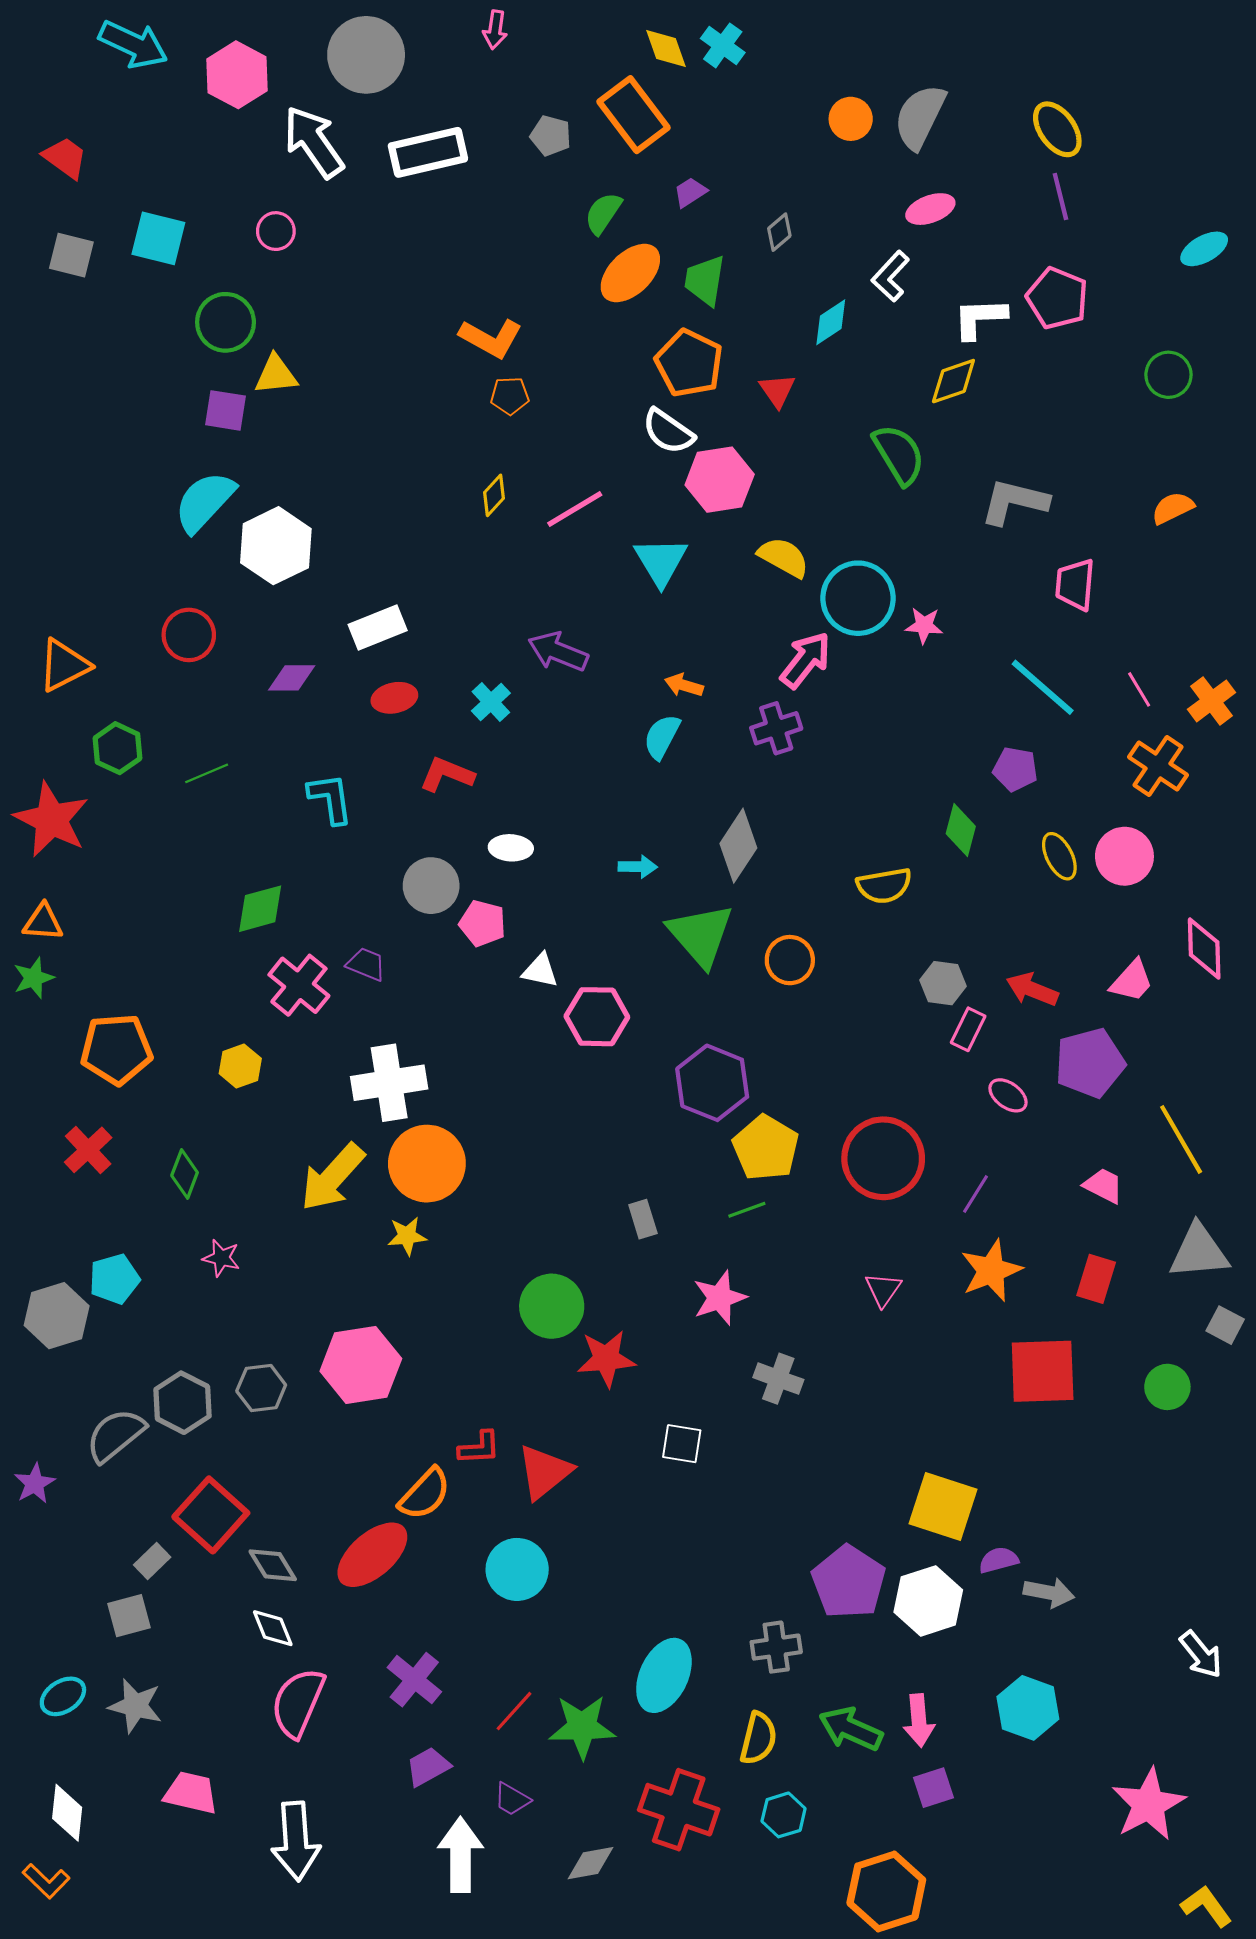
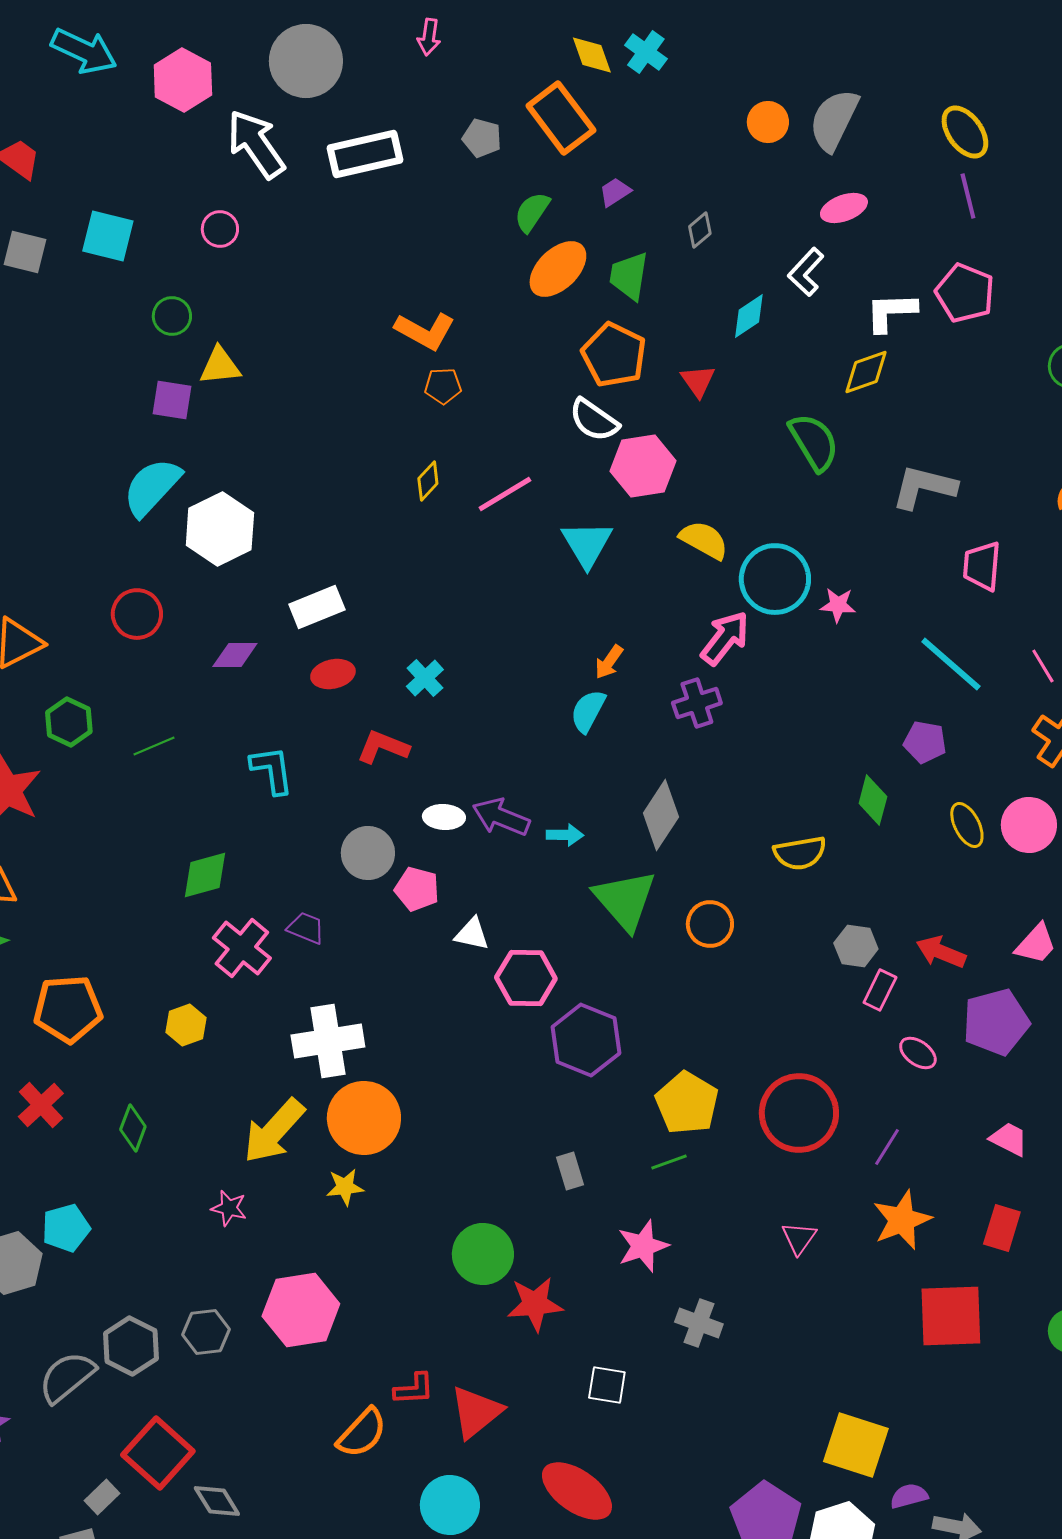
green circle: (226, 322) -> (172, 316), size x0.7
purple arrow: (558, 652) -> (501, 817), moved
orange arrow: (684, 685) -> (609, 662), turned -72
purple hexagon: (712, 1083) -> (586, 1040), moved
pink star: (221, 1258) -> (229, 1208), moved
red ellipse: (372, 1555) -> (577, 1491), moved, turned 76

